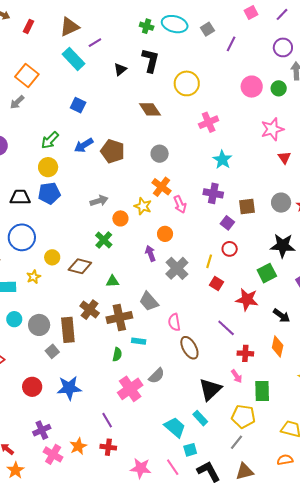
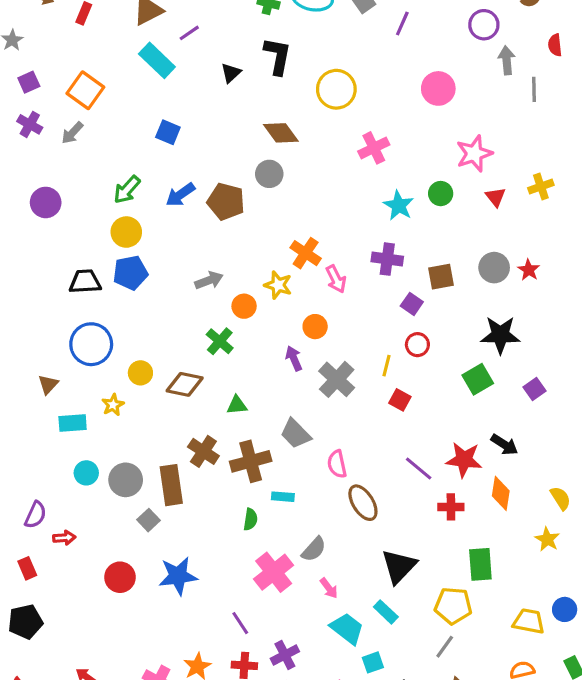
green circle: (279, 88) -> (441, 194), moved
gray circle: (160, 154) -> (269, 174), moved
red star: (247, 299) -> (464, 460), moved
pink arrow: (237, 376) -> (329, 588), moved
purple cross: (42, 430) -> (285, 655), moved

